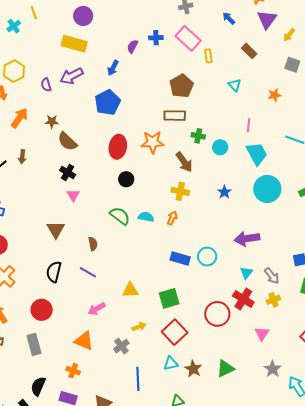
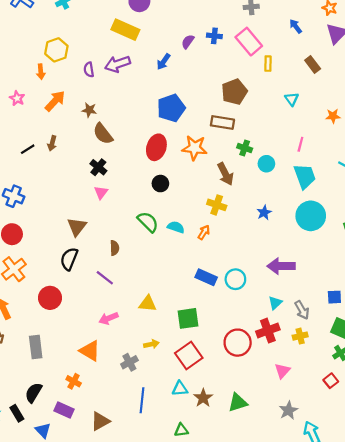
blue pentagon: (108, 102) -> (171, 108), moved
black semicircle: (54, 272) -> (69, 259), moved
red cross: (243, 299) -> (268, 331), turned 30
red circle: (42, 310) -> (50, 298), moved

